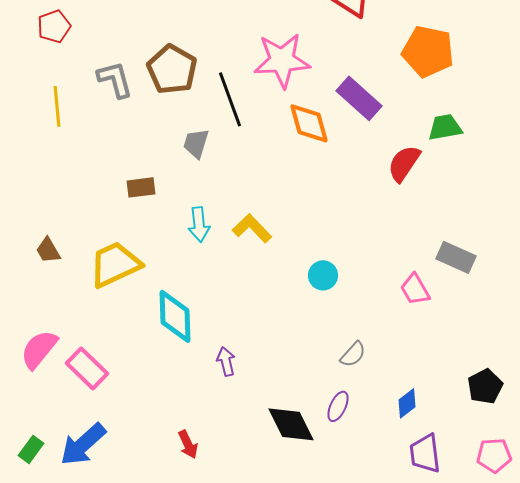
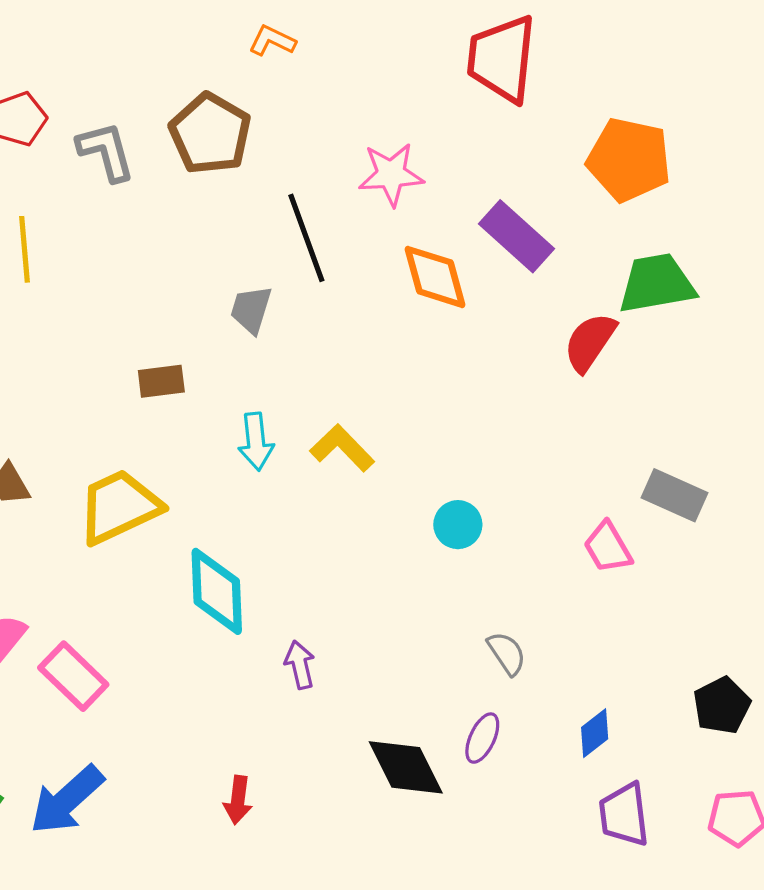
pink star: (282, 60) -> (391, 174), size x0.7
brown pentagon: (172, 69) -> (210, 134), moved
gray L-shape: (115, 79) -> (106, 152), moved
green trapezoid: (445, 127) -> (657, 283), size x1.4
gray semicircle: (353, 354) -> (507, 653), turned -76
red arrow: (188, 444) -> (238, 800), turned 32

